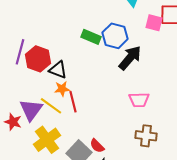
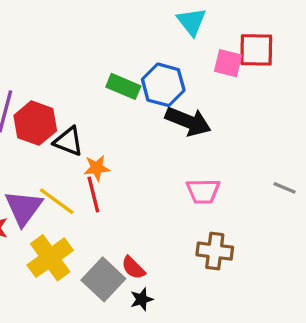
black arrow: (130, 58) -> (188, 121), turned 72
orange star: (62, 89) -> (97, 168), moved

